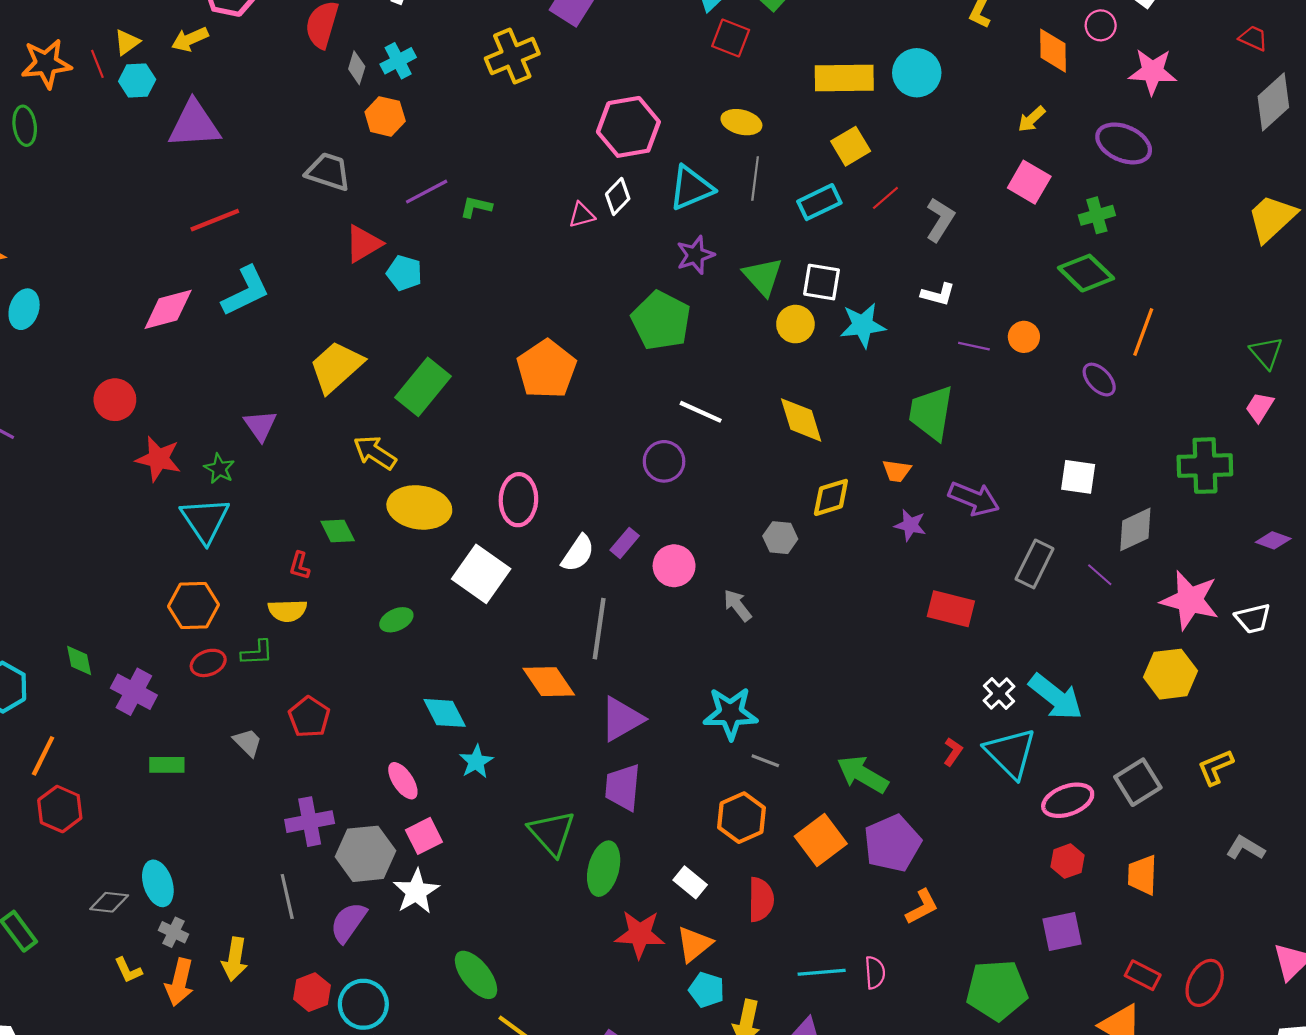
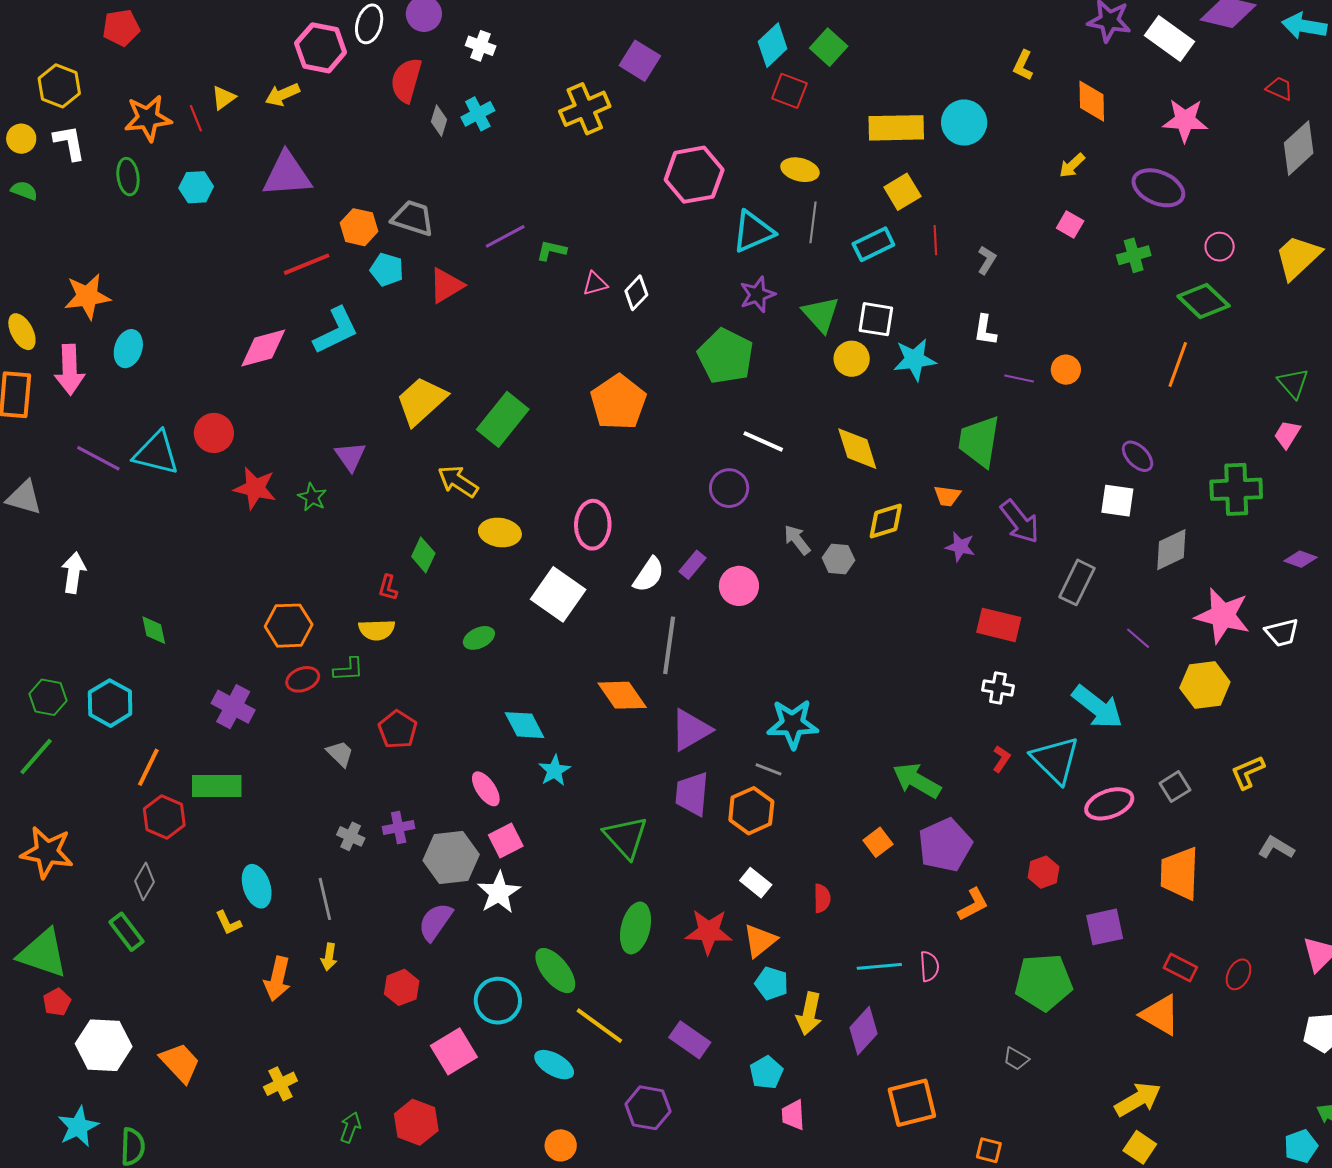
pink circle: (1101, 25) -> (1220, 247), moved
cyan hexagon: (137, 80) -> (196, 187), moved
orange hexagon: (385, 116) -> (359, 227), moved
pink square: (1029, 182) -> (1070, 224), size x0.7
white diamond: (618, 196) -> (636, 293), moved
red line: (885, 198) -> (935, 240), turned -52
pink triangle: (582, 215) -> (595, 284), moved
gray L-shape: (940, 220) -> (987, 260), size x0.7
cyan pentagon: (404, 273) -> (387, 270), moved
green diamond: (1086, 273) -> (1204, 301), moved
white L-shape: (938, 294) -> (985, 330), turned 84
purple ellipse: (1099, 380) -> (1138, 456), moved
purple arrow: (974, 499) -> (1020, 522), turned 30
yellow ellipse: (419, 507) -> (500, 532), size x0.7
cyan triangle: (205, 520) -> (156, 453), moved, turned -42
green diamond: (338, 531) -> (423, 555), turned 52
purple line: (1100, 575) -> (1138, 638), moved
gray arrow: (738, 605) -> (797, 540), moved
green diamond: (79, 660) -> (154, 630), moved
white cross: (999, 693) -> (998, 688), moved, turned -36
gray line: (765, 761) -> (768, 769), moved
green rectangle: (167, 765) -> (217, 786), moved, size x1.5
gray square: (1138, 782) -> (1175, 787), size x0.7
orange hexagon: (742, 818) -> (751, 811), moved
purple cross: (310, 822) -> (399, 827), size x0.7
orange square: (821, 840) -> (878, 842), size x0.6
red hexagon: (1067, 861) -> (1044, 872), moved
green ellipse: (604, 869) -> (636, 928), moved
orange trapezoid: (1142, 875) -> (1180, 874), size x1.4
gray line: (287, 896) -> (325, 899), moved
red semicircle: (761, 899) -> (822, 898), size x0.7
gray diamond: (109, 902) -> (145, 881), moved, turned -66
gray cross: (174, 932) -> (351, 836), moved
yellow arrow: (235, 959) -> (329, 957), size x0.7
yellow L-shape: (128, 970) -> (228, 923), moved
red ellipse: (1205, 983) -> (1239, 974), size x0.7
cyan circle: (363, 1004) -> (498, 1001), moved

